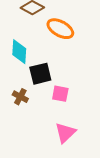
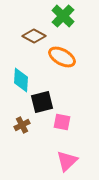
brown cross: (20, 97) -> (22, 125), turned 35

